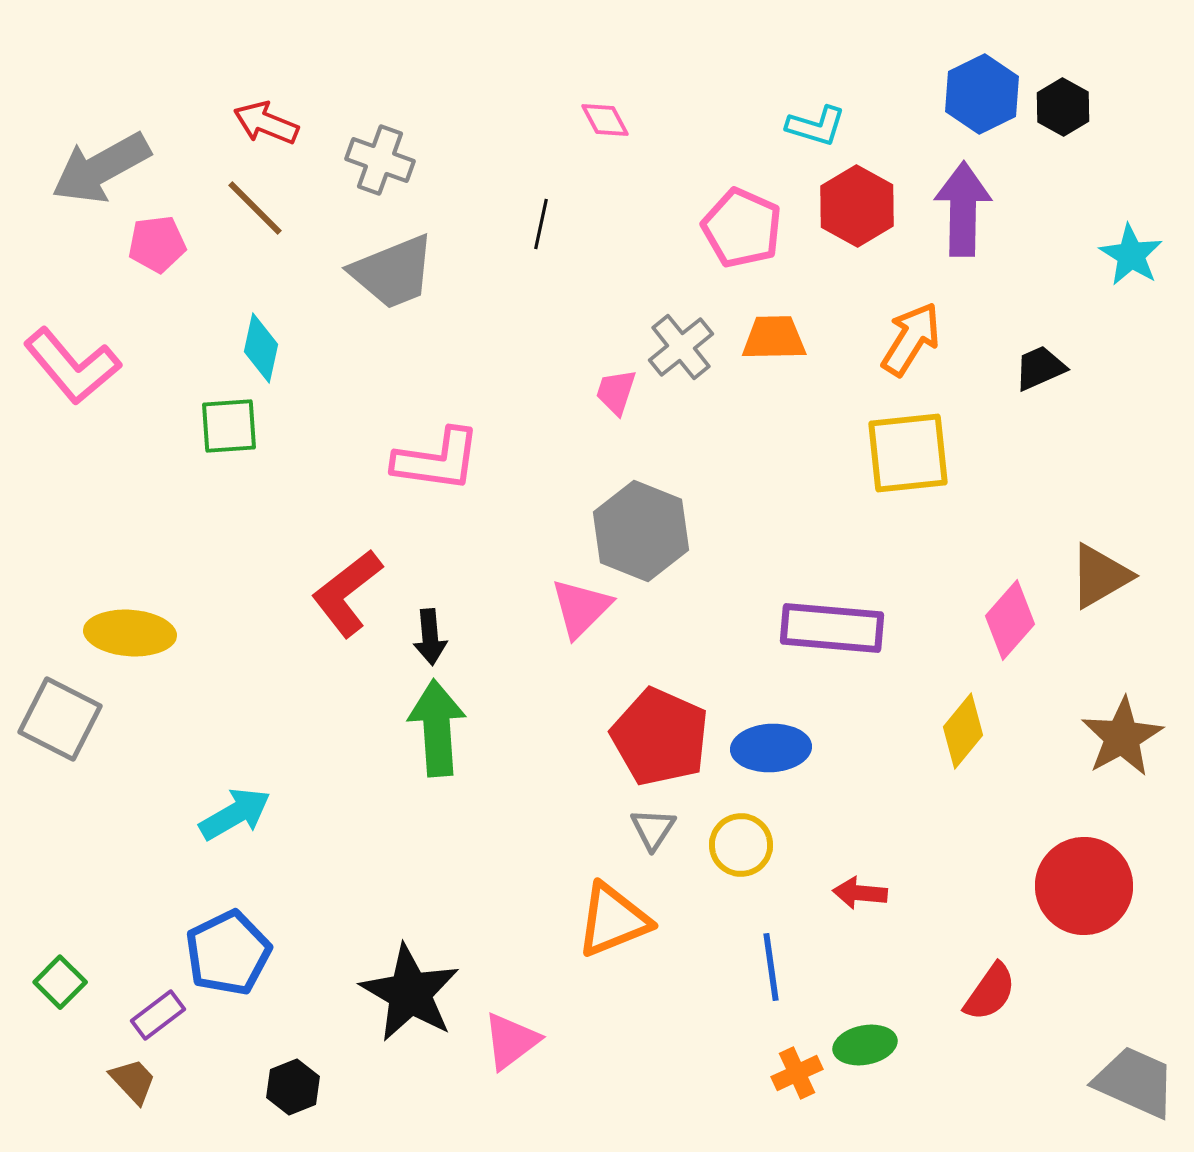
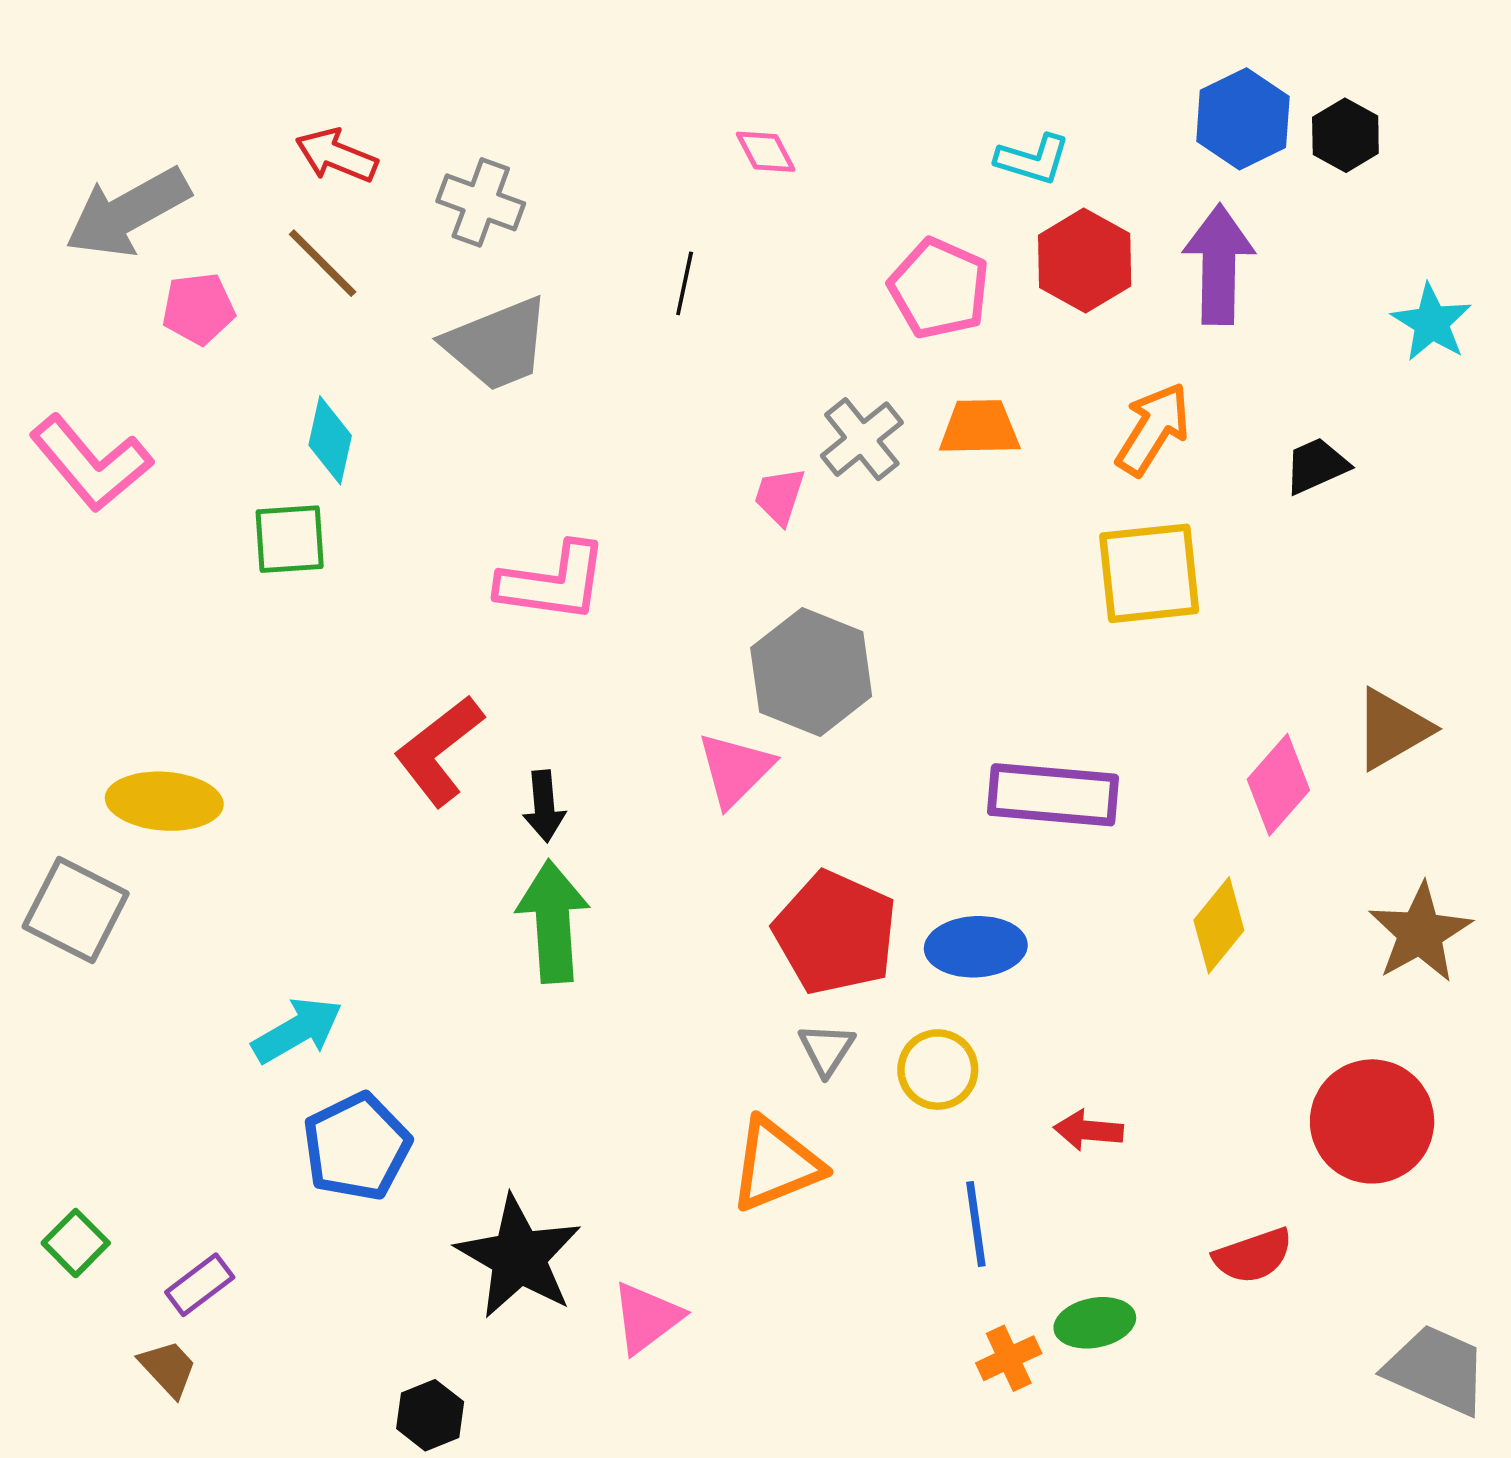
blue pentagon: (228, 953) -> (357, 1147), moved
red semicircle: (990, 992) -> (1253, 1256), turned 36
black hexagon: (293, 1087) -> (430, 1415), moved

